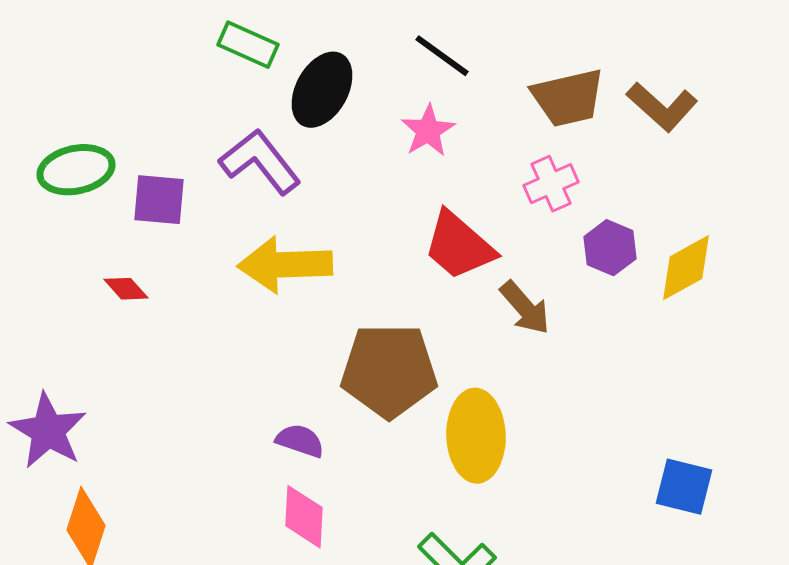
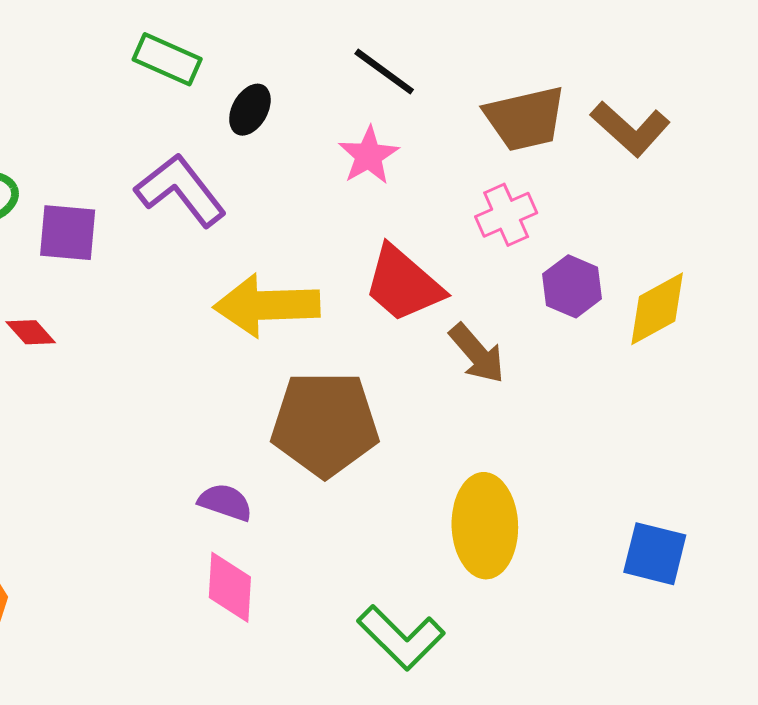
black ellipse: (322, 90) -> (250, 110), size x0.6
yellow arrow: (285, 265) -> (267, 305), moved
yellow ellipse: (476, 436) -> (485, 526), moved

